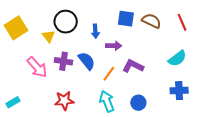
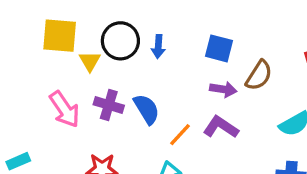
brown semicircle: (151, 21) -> (259, 75), moved, turned 90
yellow square: (16, 28) -> (60, 36), moved, turned 30
blue arrow: (95, 31) -> (158, 47), moved
purple arrow: (114, 46) -> (223, 89), moved

